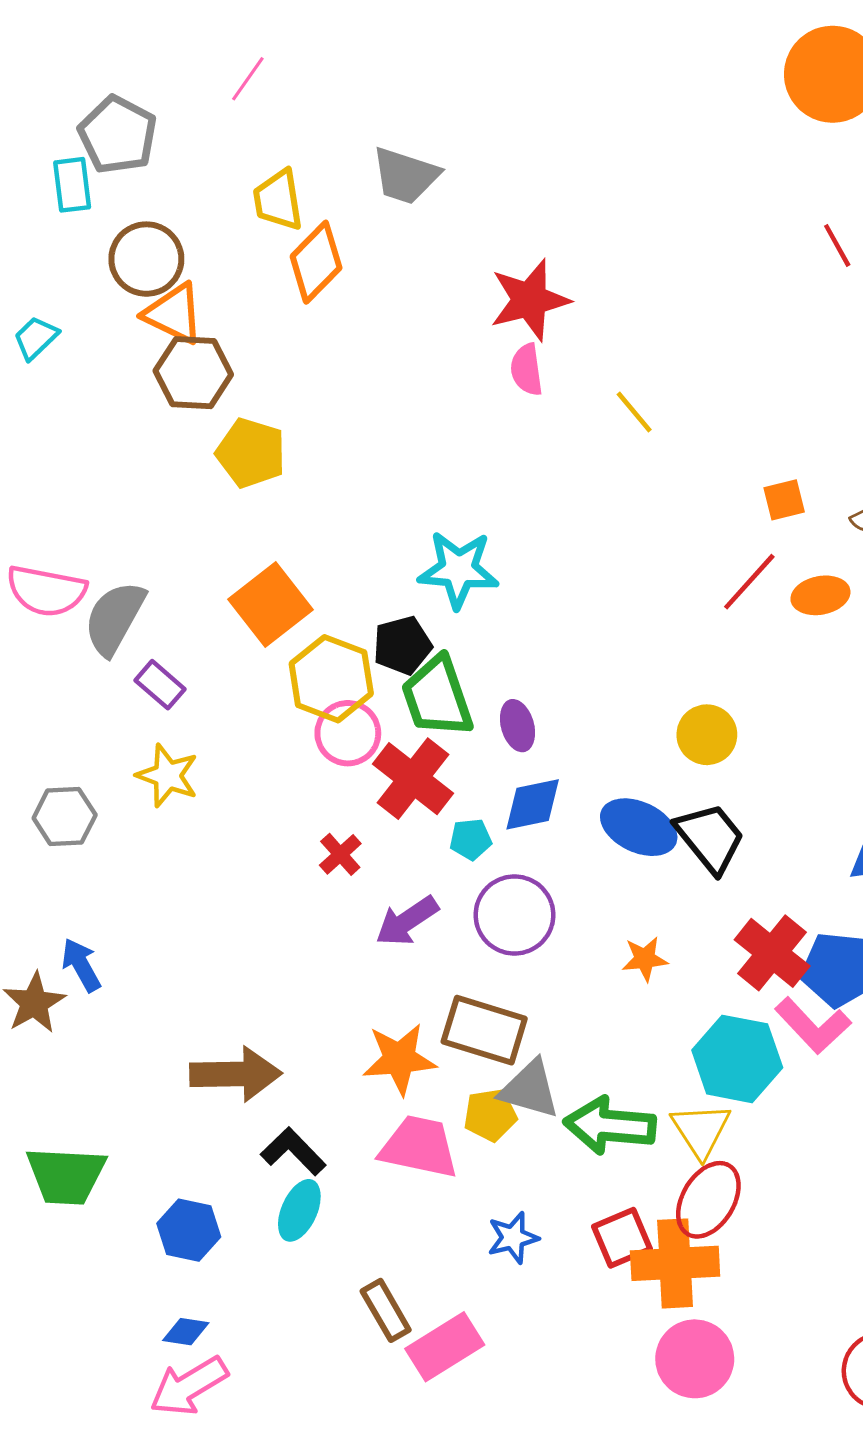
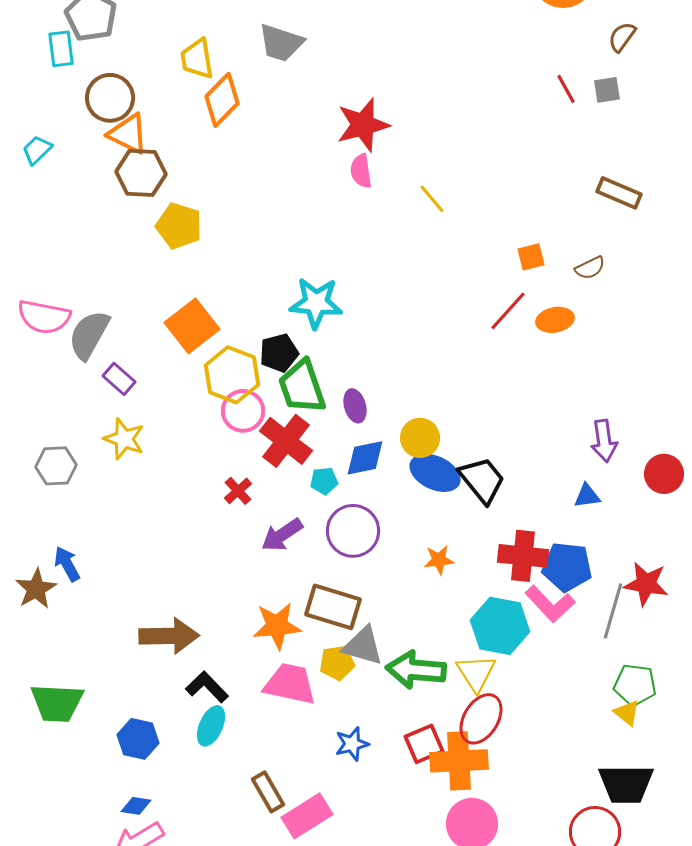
yellow circle: (707, 735) -> (420, 438), moved
red cross: (772, 953) -> (523, 556), turned -33

